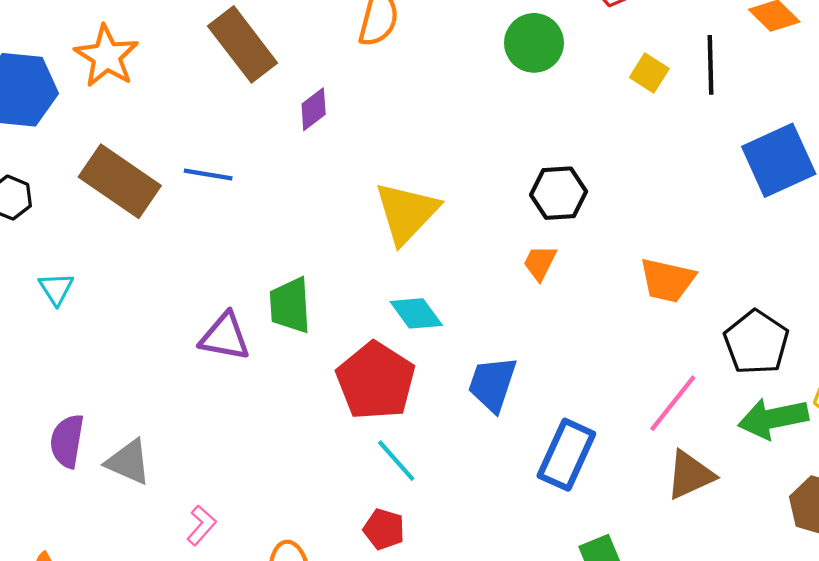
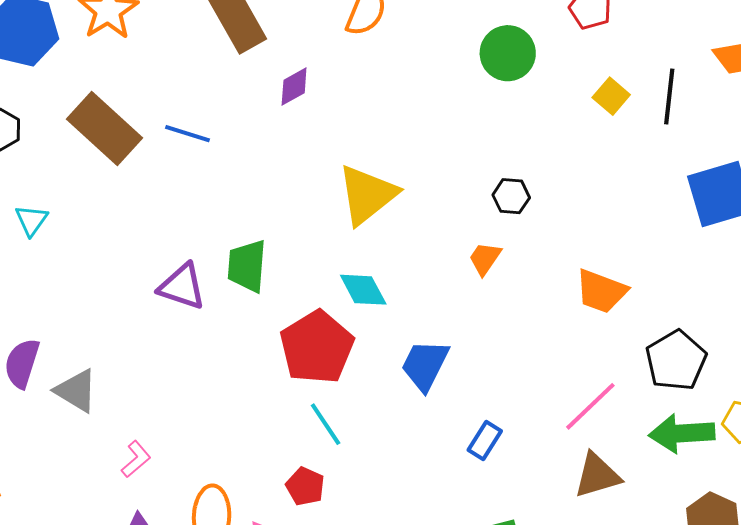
black hexagon: (559, 193) -> (511, 196), size x0.7
blue rectangle: (566, 455) -> (485, 440), size x0.6

